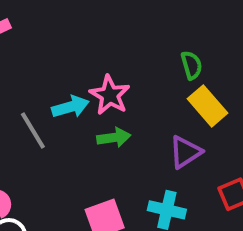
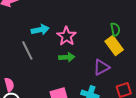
green semicircle: (192, 65) -> (115, 29), moved
cyan arrow: (70, 107) -> (40, 30), moved

